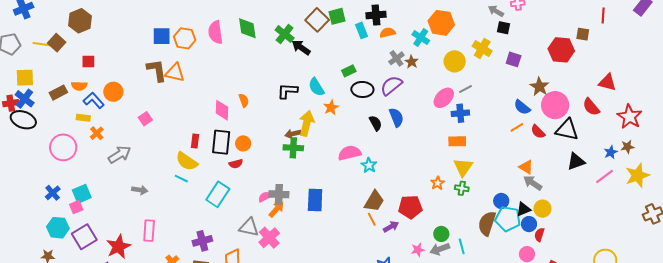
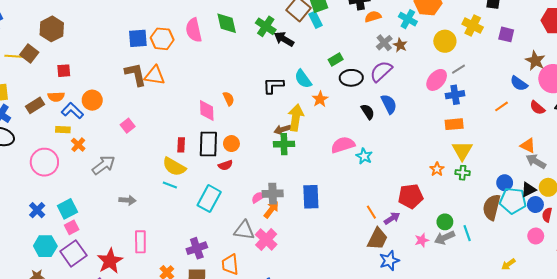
cyan rectangle: (361, 30) -> (315, 20), moved
orange line: (517, 127) -> (501, 106), moved
brown trapezoid: (374, 201) -> (377, 239), moved
pink square: (76, 207) -> (72, 227), moved

